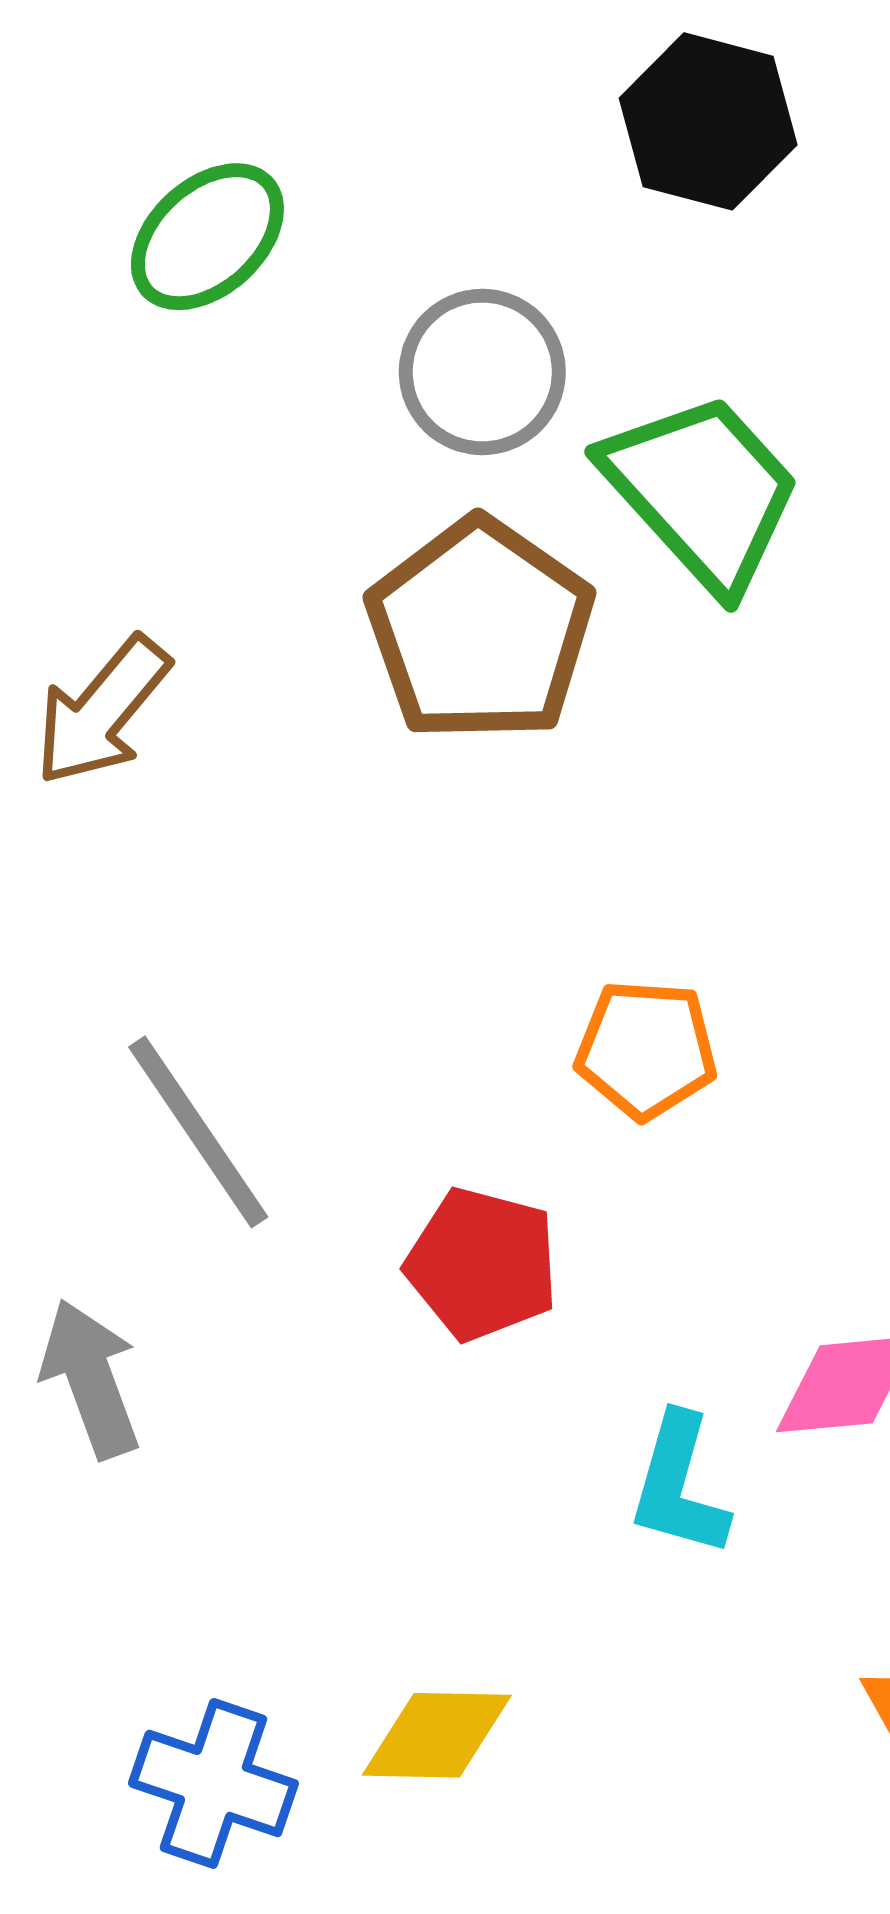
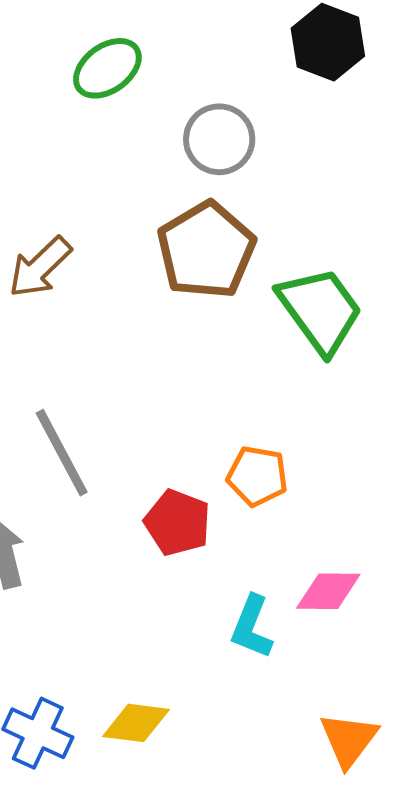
green trapezoid: (702, 491) -> (320, 310), moved
orange pentagon: (646, 1049) -> (257, 476), moved

